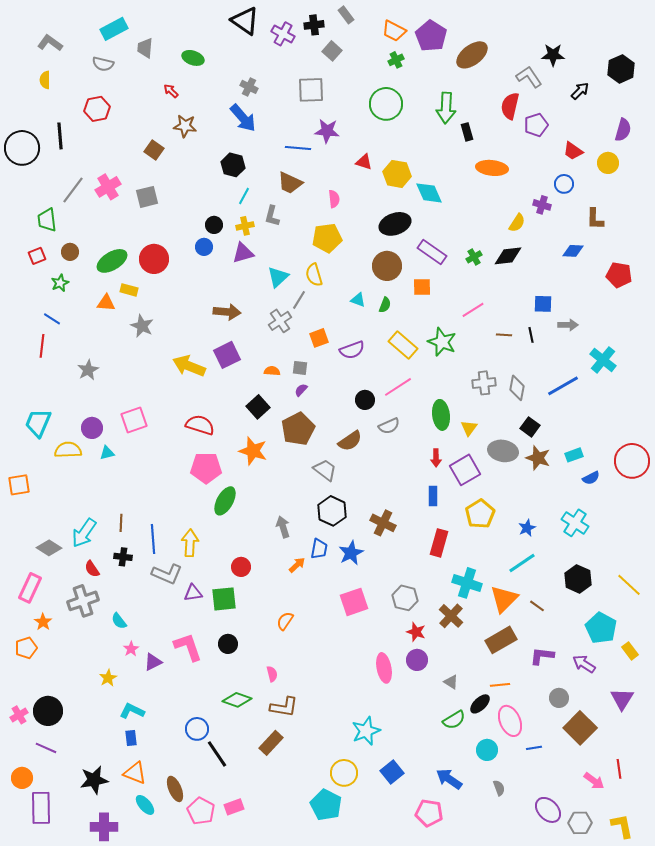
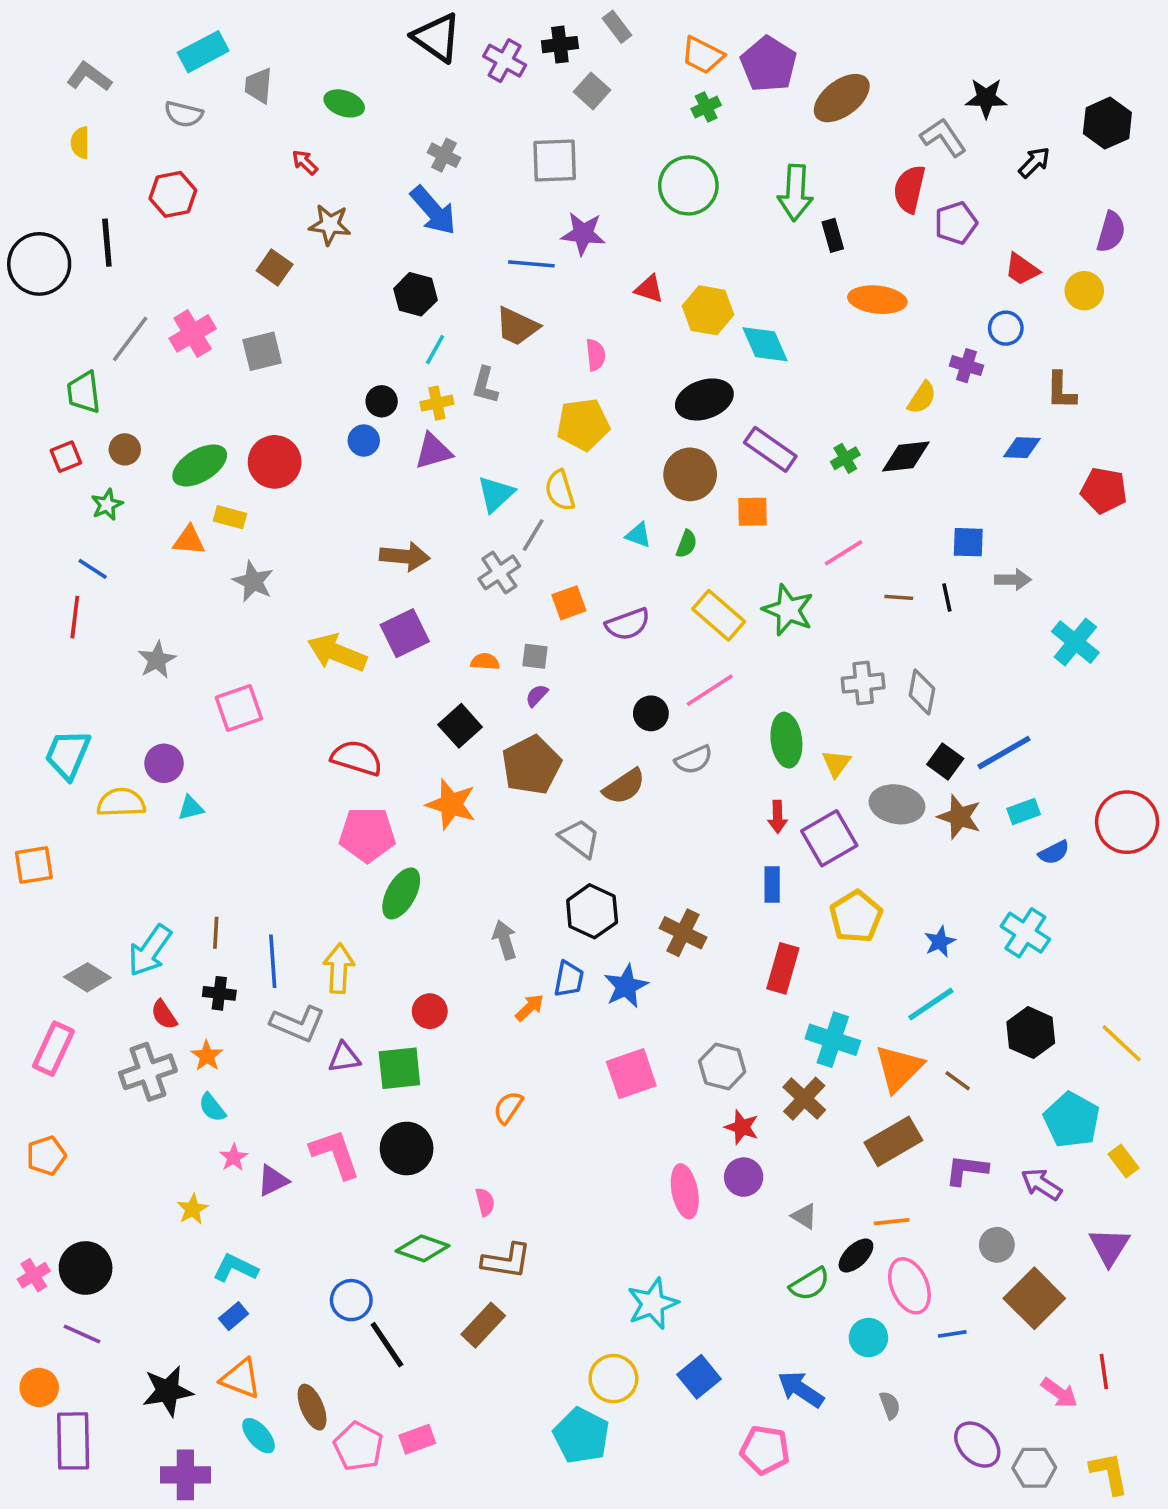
blue line: (563, 386) -> (1004, 753), moved
pink square: (134, 420) -> (239, 708), moved
orange star: (43, 622) -> (207, 1056), moved
black circle: (228, 644) -> (407, 1149), size x1.5
blue rectangle: (131, 738) -> (234, 1316), turned 56

